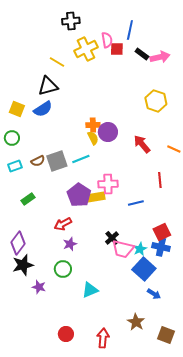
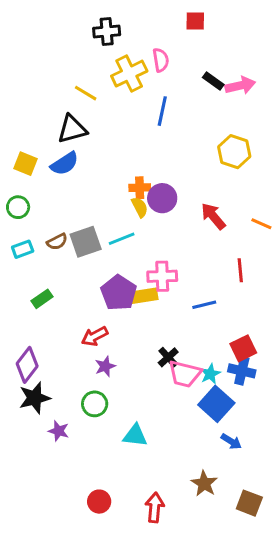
blue line: (130, 30) -> (162, 111), moved
red square: (117, 49) -> (195, 21), moved
cyan triangle: (90, 290) -> (135, 435), turned 30

